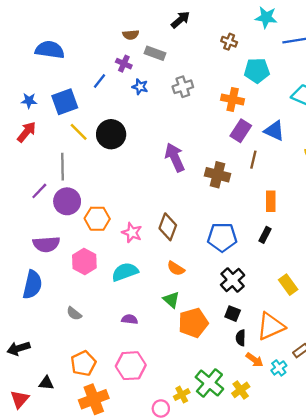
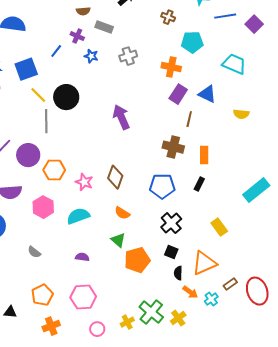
gray line: (62, 167) -> (46, 121), moved
brown cross: (218, 175) -> (173, 147), moved
orange cross: (94, 399) -> (51, 326), size x0.7
pink circle: (161, 408) -> (97, 329), moved

